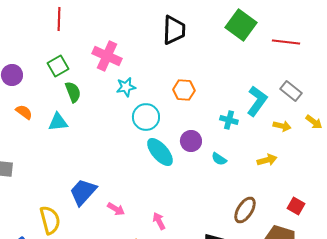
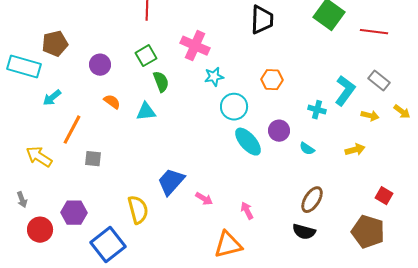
brown ellipse: (245, 210) -> (312, 200), moved

